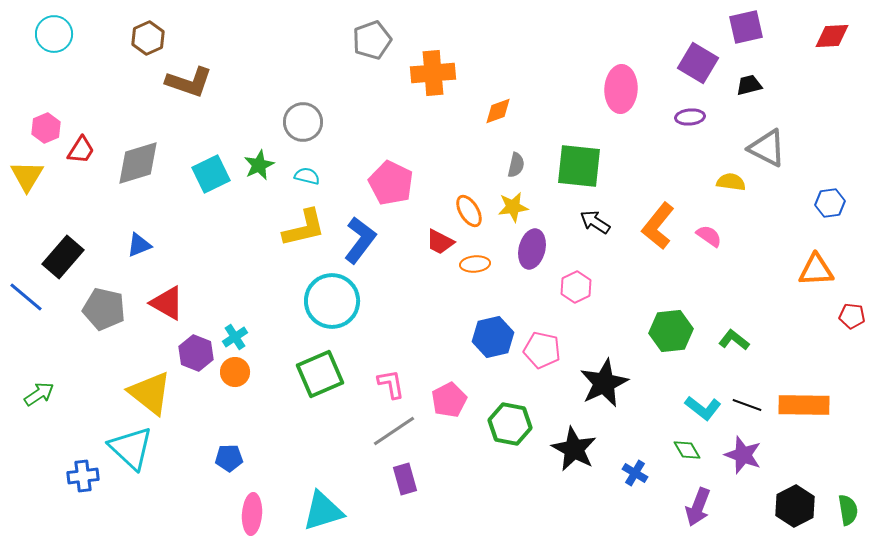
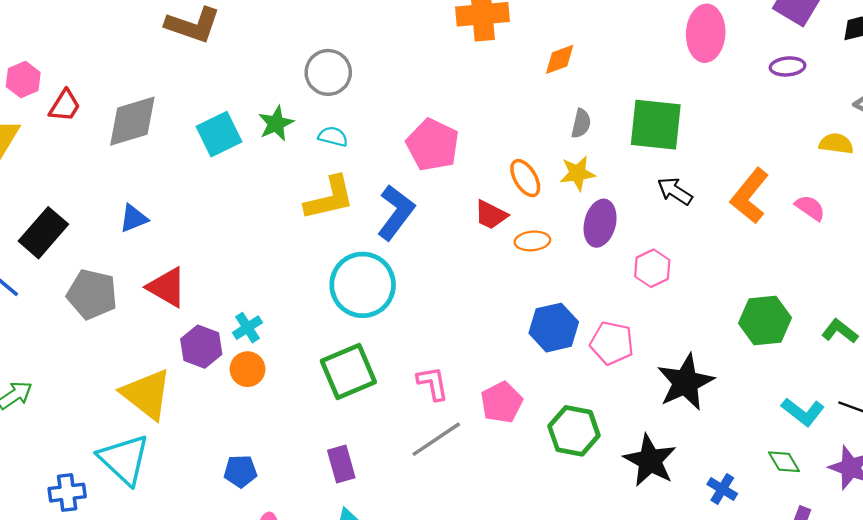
purple rectangle: (405, 479) -> (341, 464), moved

